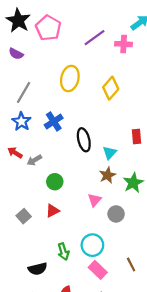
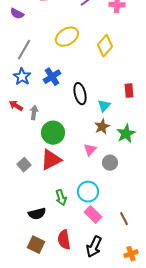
yellow ellipse: (70, 78) -> (67, 37), turned 45
gray arrow: (34, 160) -> (34, 113), turned 128
green circle: (55, 182) -> (53, 133), size x1.5
red triangle: (53, 211) -> (51, 160), size x1.6
brown line: (131, 264) -> (124, 219), moved

